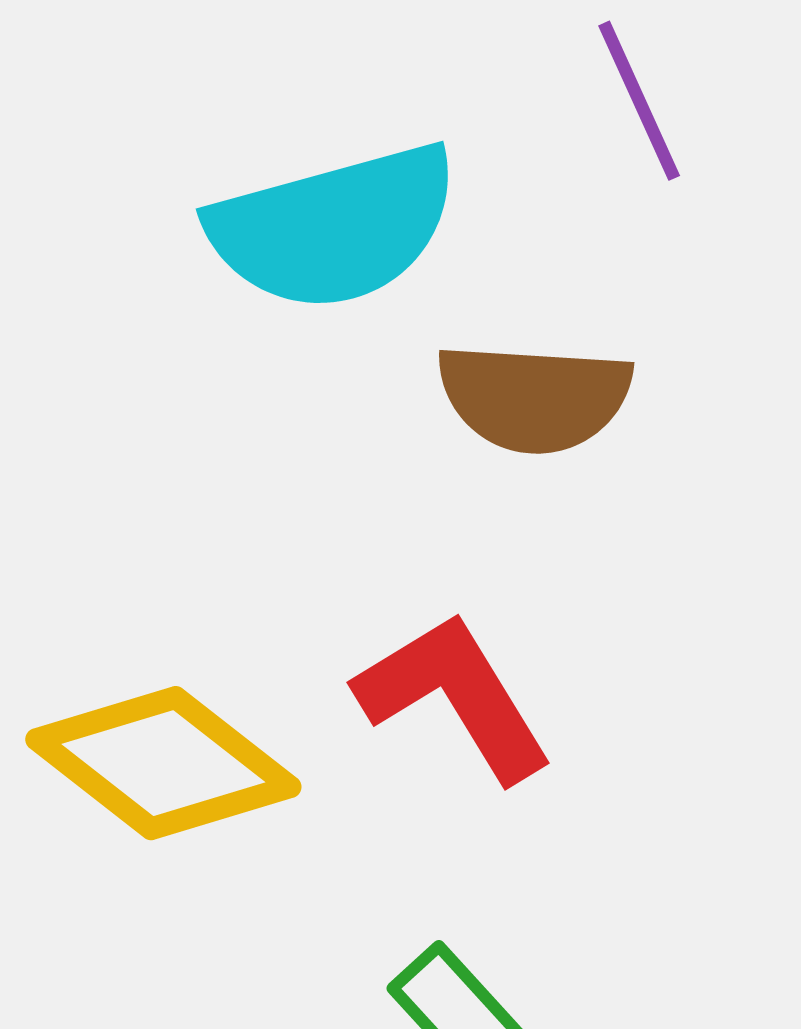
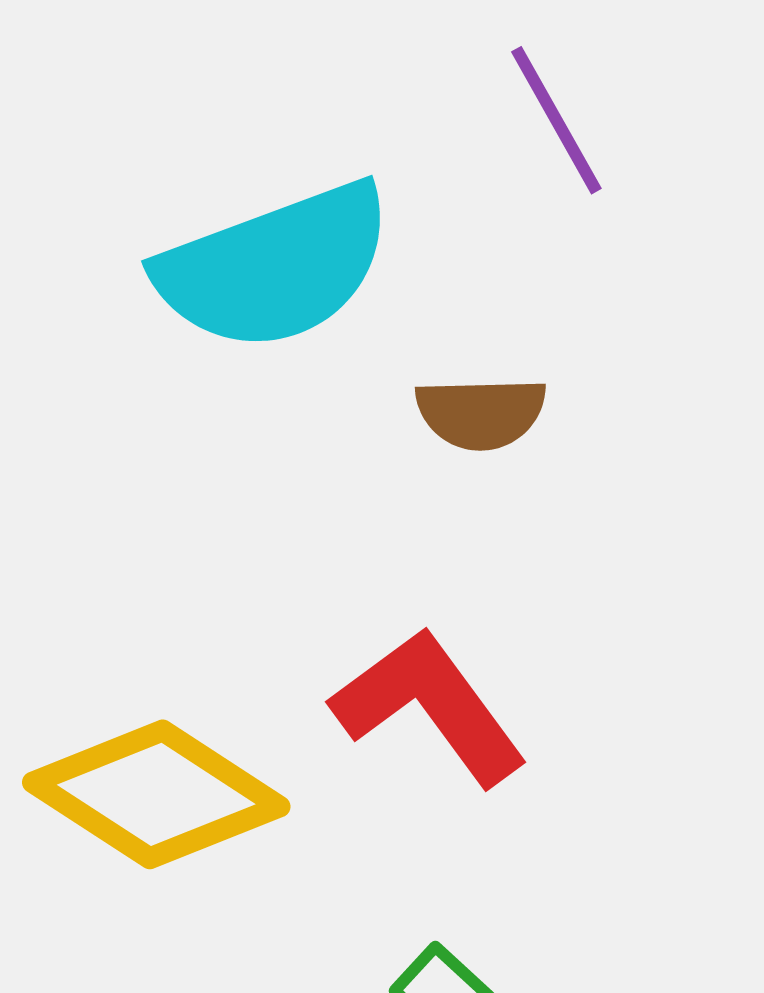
brown semicircle: (534, 397) -> (481, 413), size x0.7

